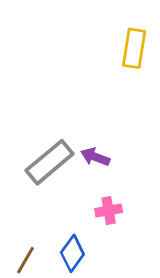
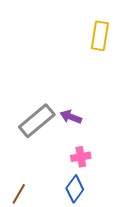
blue diamond: (72, 253) -> (75, 189), moved

